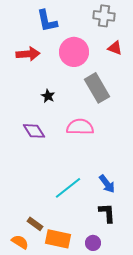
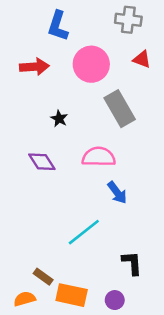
blue L-shape: (47, 21) -> (58, 26), turned 30
blue arrow: (107, 184) -> (117, 193), moved
orange semicircle: (20, 242) -> (25, 299), turned -48

